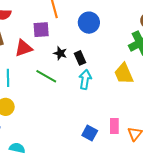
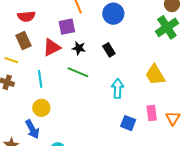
black star: (60, 53) -> (79, 48), moved
yellow trapezoid: (124, 74) -> (155, 75), moved
cyan arrow: (85, 79) -> (118, 89), moved

